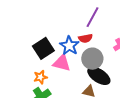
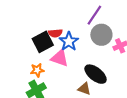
red semicircle: (85, 38) -> (55, 33), moved
gray circle: (92, 59) -> (101, 35), moved

